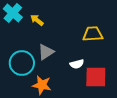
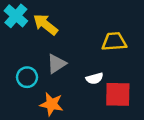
yellow arrow: (37, 20) -> (45, 24), size x1.5
cyan circle: (22, 63) -> (27, 77), size x0.7

